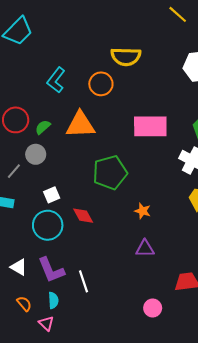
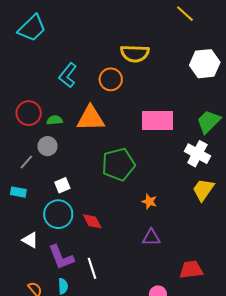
green semicircle: (43, 127) -> (55, 120), turned 35
red diamond: (83, 216) -> (92, 221), moved
white triangle: (19, 267) -> (30, 240), moved

